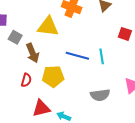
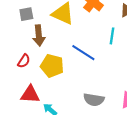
gray square: (15, 37) -> (26, 14), turned 32
cyan line: (102, 56) -> (112, 36), moved

